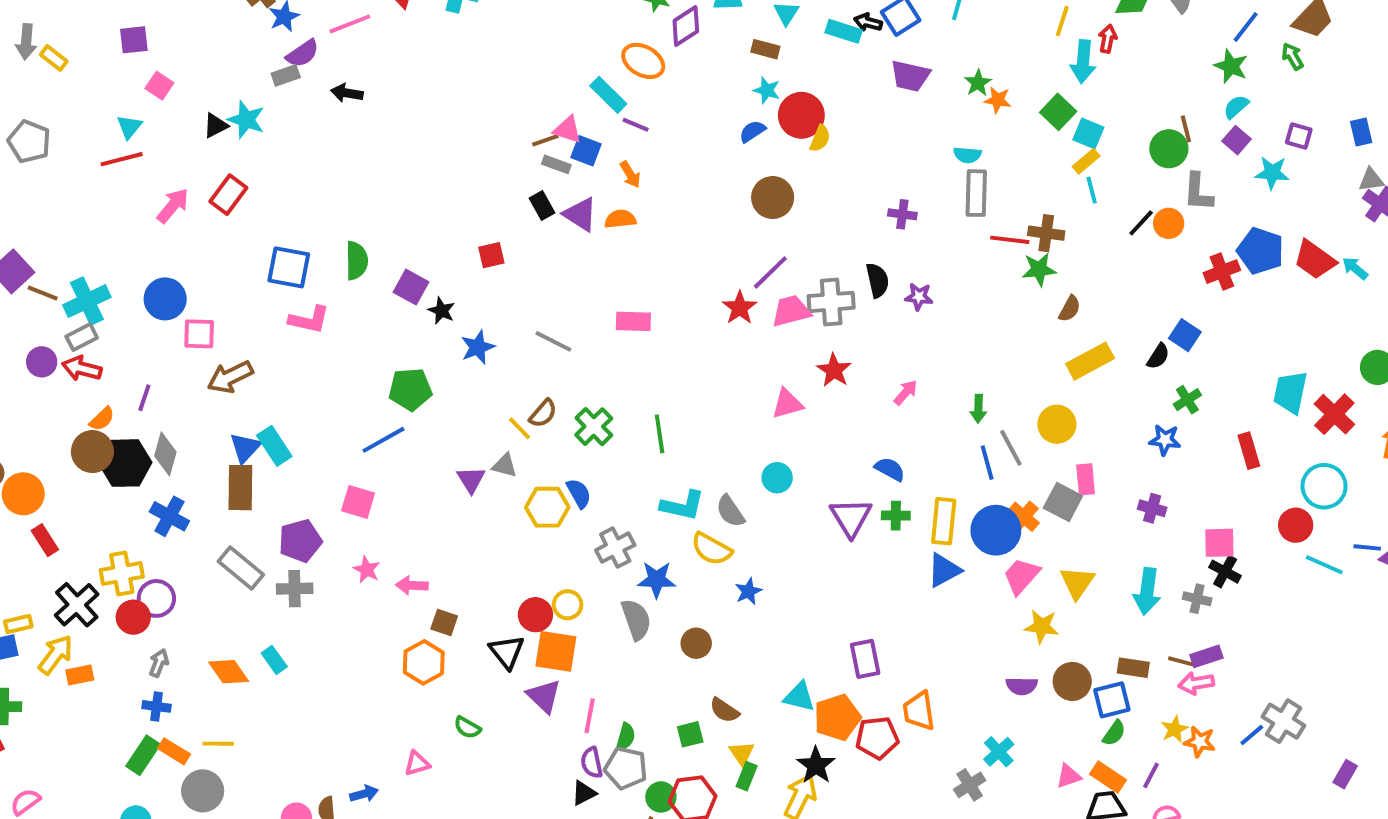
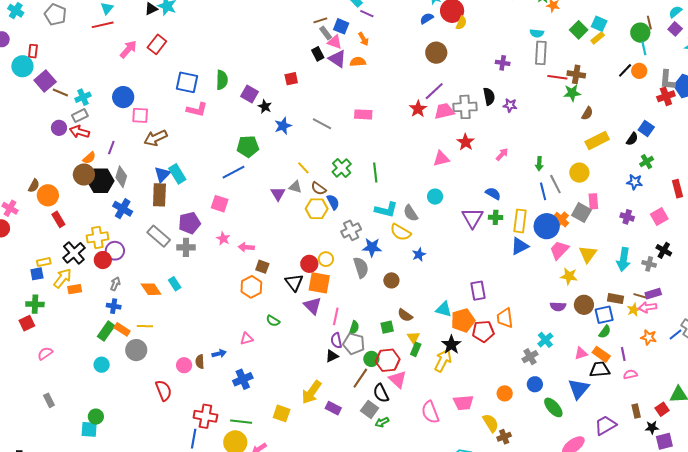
green square: (1058, 112) -> (579, 30), moved
pink triangle: (568, 130) -> (335, 42), moved
gray rectangle: (556, 164) -> (326, 33), turned 32
cyan line: (1092, 190) -> (644, 48), moved
gray L-shape: (1198, 192) -> (667, 80), moved
cyan cross: (87, 301) -> (83, 97), size x0.7
brown semicircle: (543, 413) -> (319, 188), moved, turned 84
pink square: (1219, 543) -> (659, 217), moved, turned -30
yellow star: (1175, 729) -> (634, 310), moved
purple line: (1151, 775) -> (623, 354), turned -40

